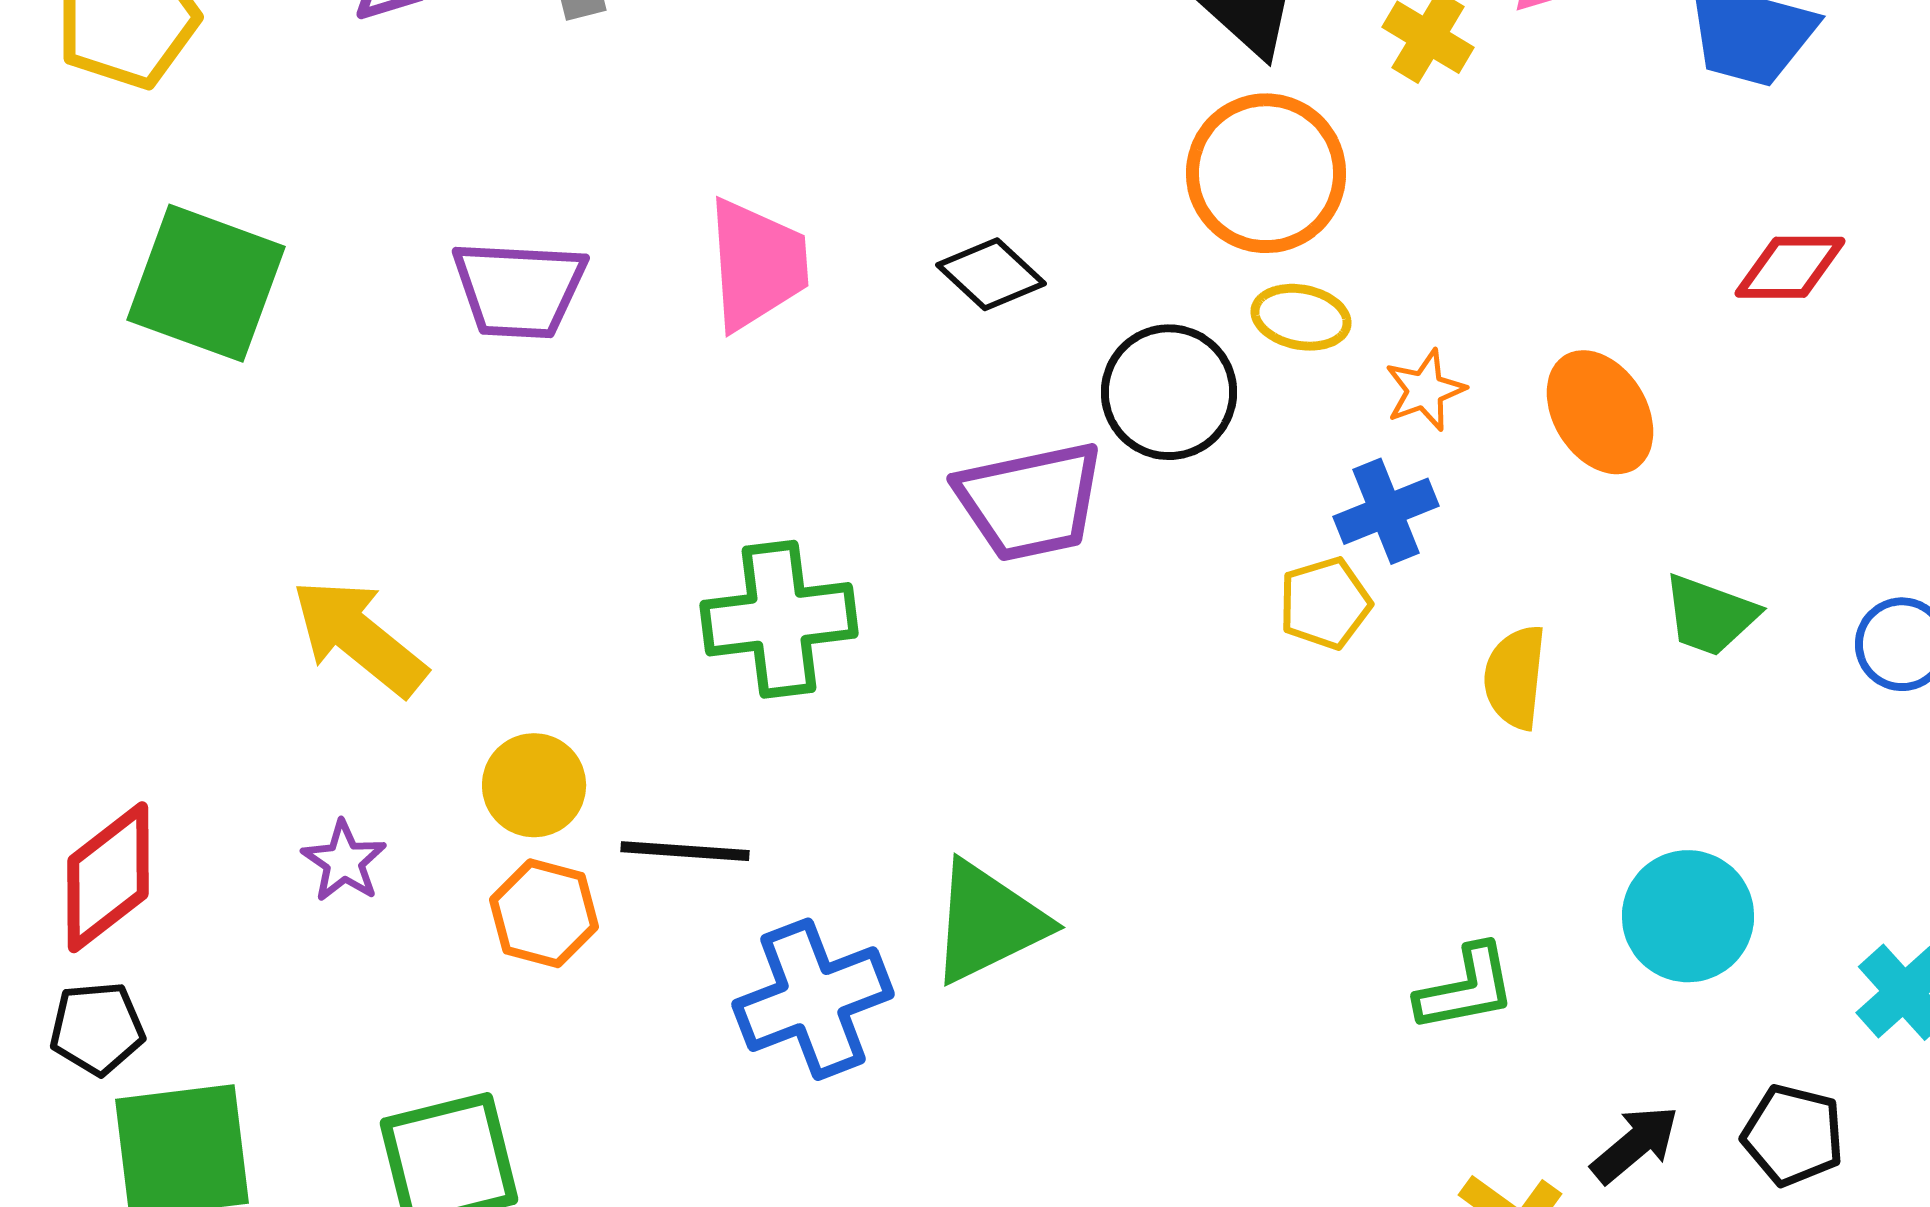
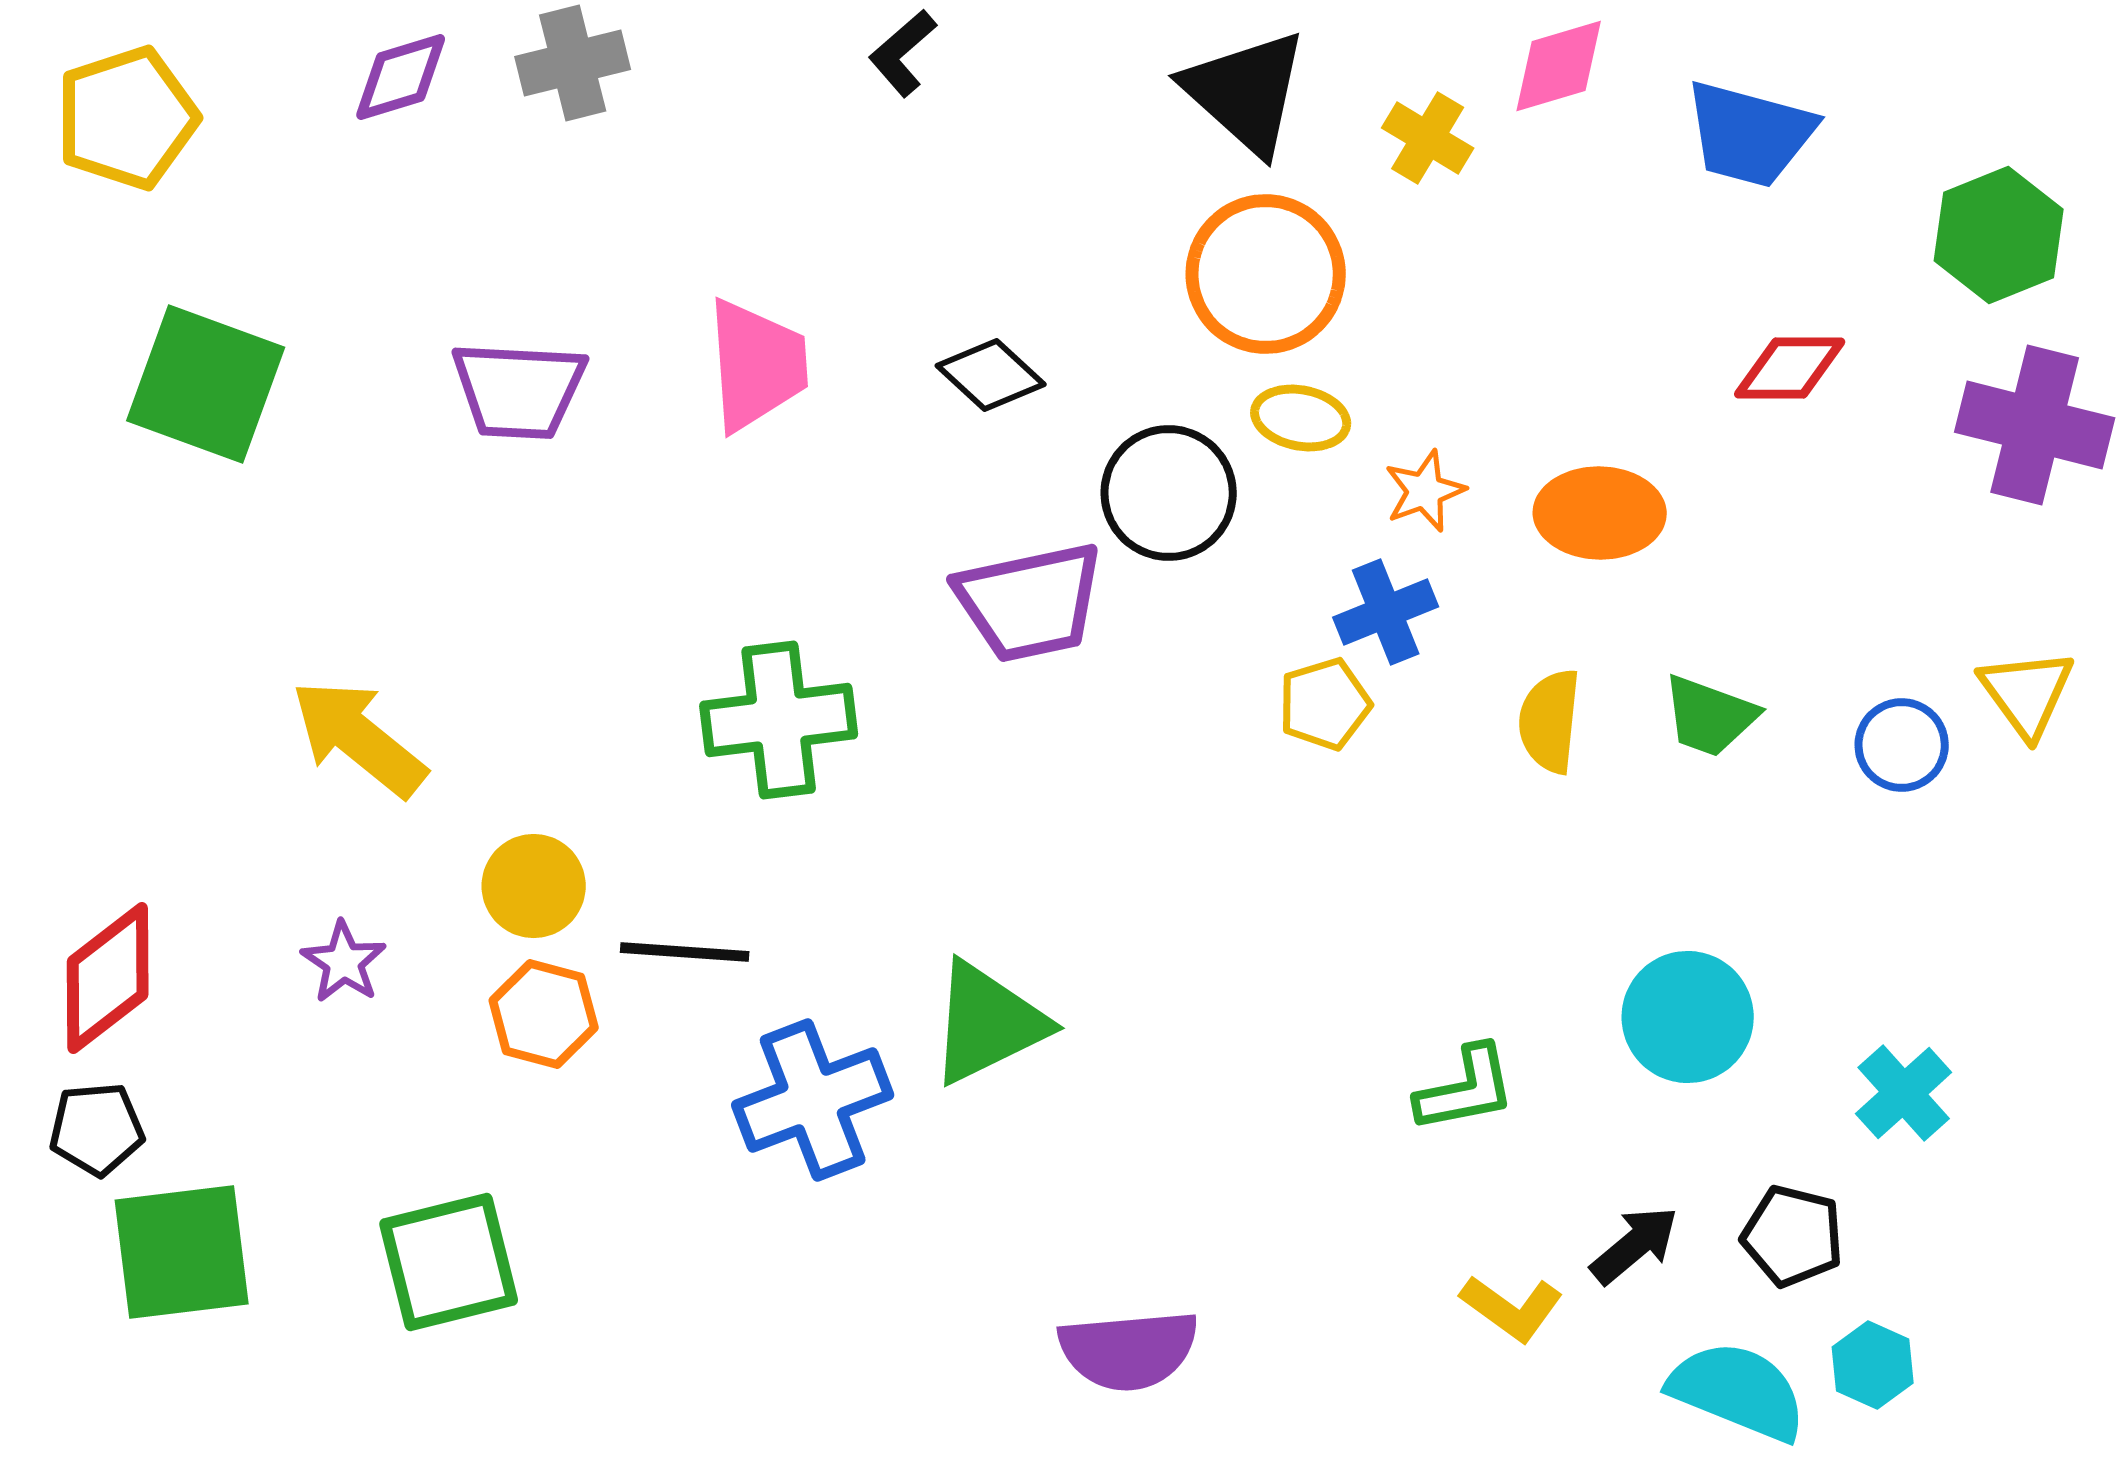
orange ellipse: (1600, 412) -> (1600, 513), turned -57
yellow semicircle: (1515, 677) -> (1550, 721), moved

